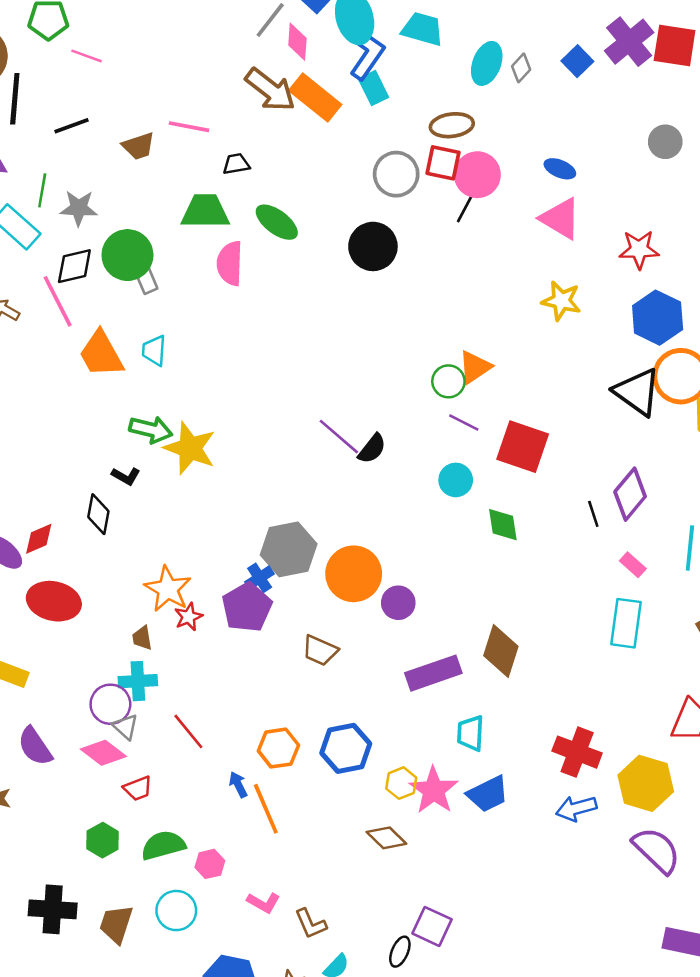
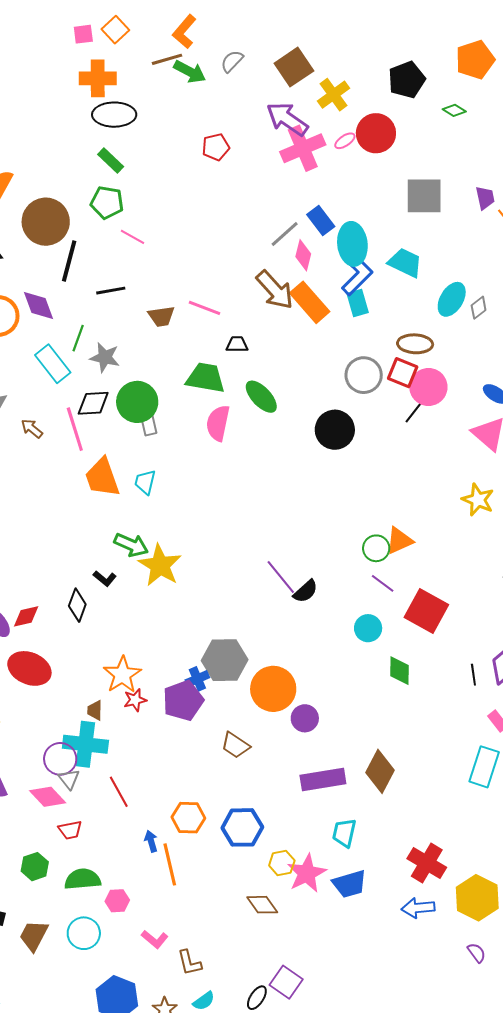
cyan cross: (138, 681) -> (85, 744), size x1.4
purple semicircle: (657, 850) -> (477, 953), size x0.5

